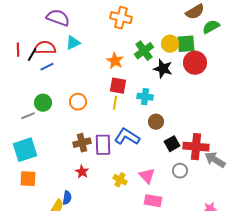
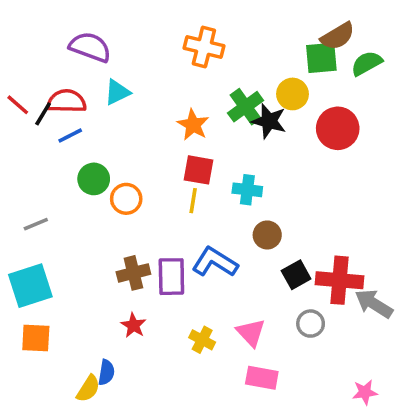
green square: (186, 44) -> (321, 58), moved
red line: (18, 50) -> (18, 105), turned -48
black star: (163, 69) -> (269, 121), moved
green circle: (43, 103) -> (94, 179), moved

